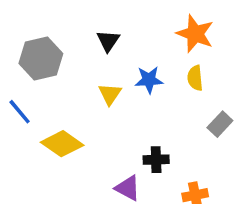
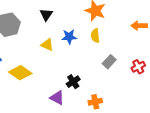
yellow triangle: (110, 94) -> (47, 45), turned -40
black cross: (156, 160) -> (73, 82), turned -32

